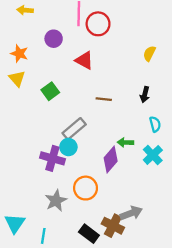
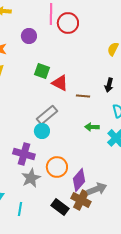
red triangle: (84, 60) -> (60, 83), moved
green square: (50, 91) -> (42, 71), moved, turned -35
brown line: (104, 99) -> (83, 96), moved
purple cross: (52, 158) -> (24, 154), moved
purple diamond: (111, 160) -> (79, 180), moved

